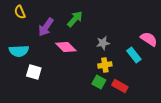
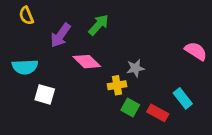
gray star: (103, 43) -> (135, 68), moved
cyan rectangle: (134, 55) -> (183, 98), moved
yellow cross: (105, 65) -> (117, 85), moved

